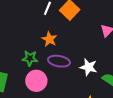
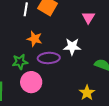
white star: (88, 67) -> (72, 47), moved

